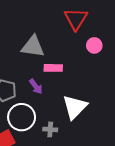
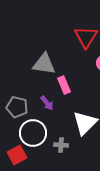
pink rectangle: (53, 68) -> (64, 85), turned 66

